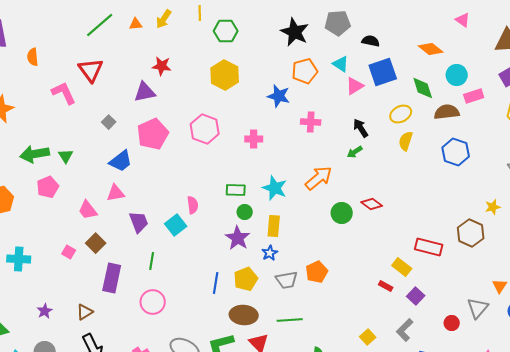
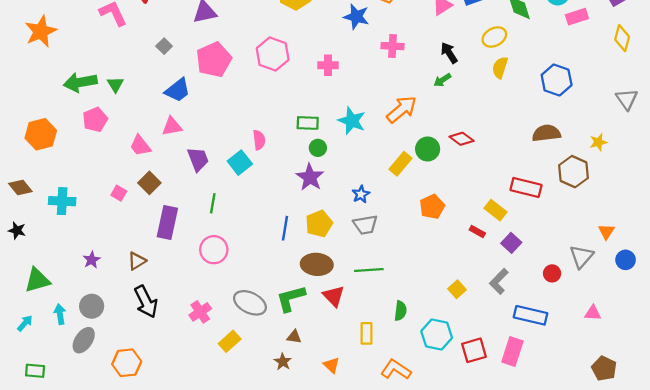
brown semicircle: (447, 112) -> (546, 133), moved
yellow rectangle: (274, 226) -> (400, 164), moved, turned 35
blue star: (270, 253) -> (361, 194), moved
orange pentagon: (317, 272) -> (432, 207), moved

